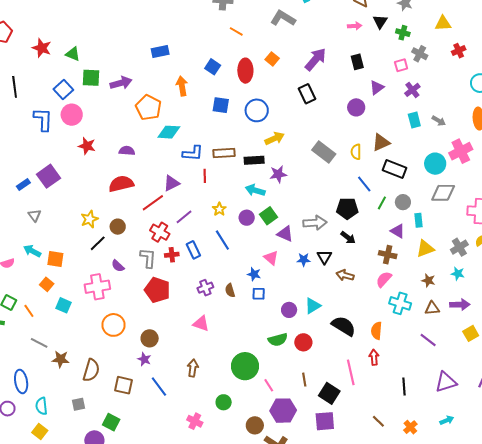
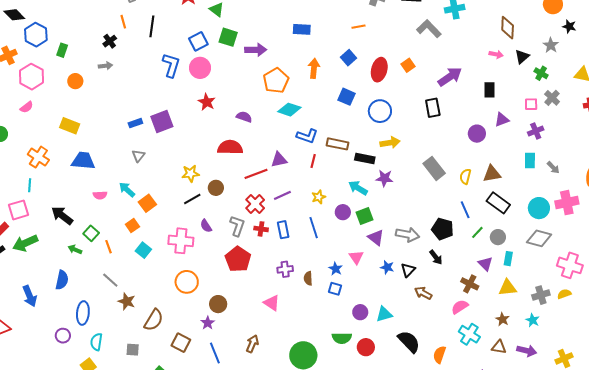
orange line: (236, 31) -> (359, 27), moved, turned -56
orange square: (55, 259) -> (147, 203), turned 30

